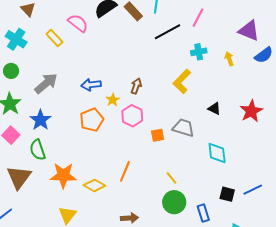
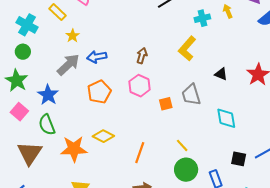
cyan cross: (16, 39) -> (27, 25), moved
yellow arrow: (229, 59) -> (228, 11), moved
green circle: (11, 71) -> (23, 52), moved
gray arrow: (46, 83) -> (68, 65), moved
yellow star: (113, 100) -> (73, 36), moved
gray trapezoid: (183, 128) -> (191, 95), turned -120
orange line: (125, 171) -> (140, 153), moved
yellow diamond: (94, 185) -> (103, 136), moved

